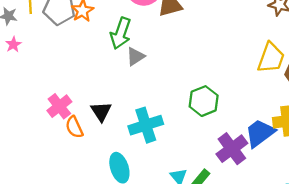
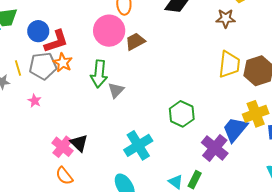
pink star: (13, 44) -> (35, 101), moved
black triangle: (101, 111) -> (79, 143), moved
orange semicircle: (74, 127) -> (64, 176), moved

